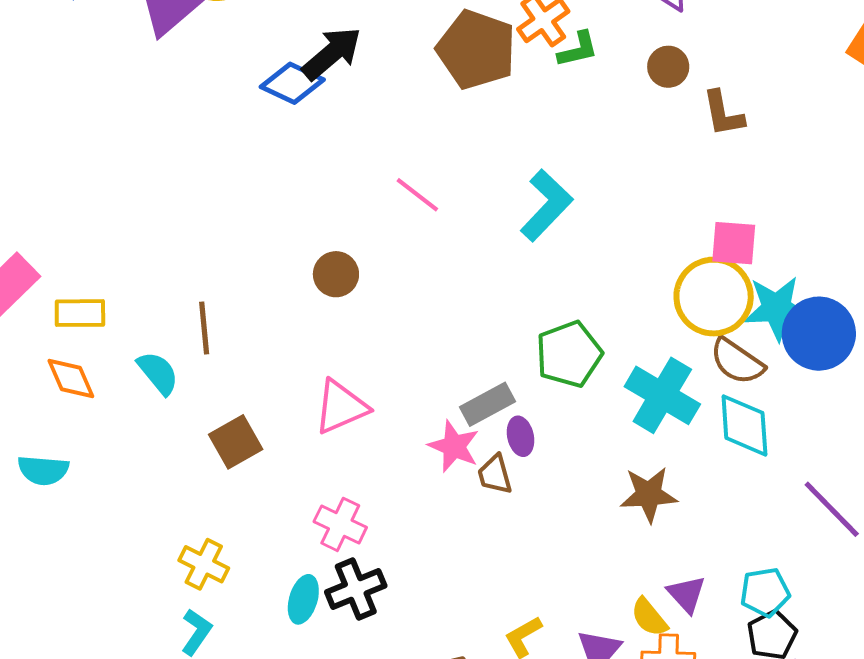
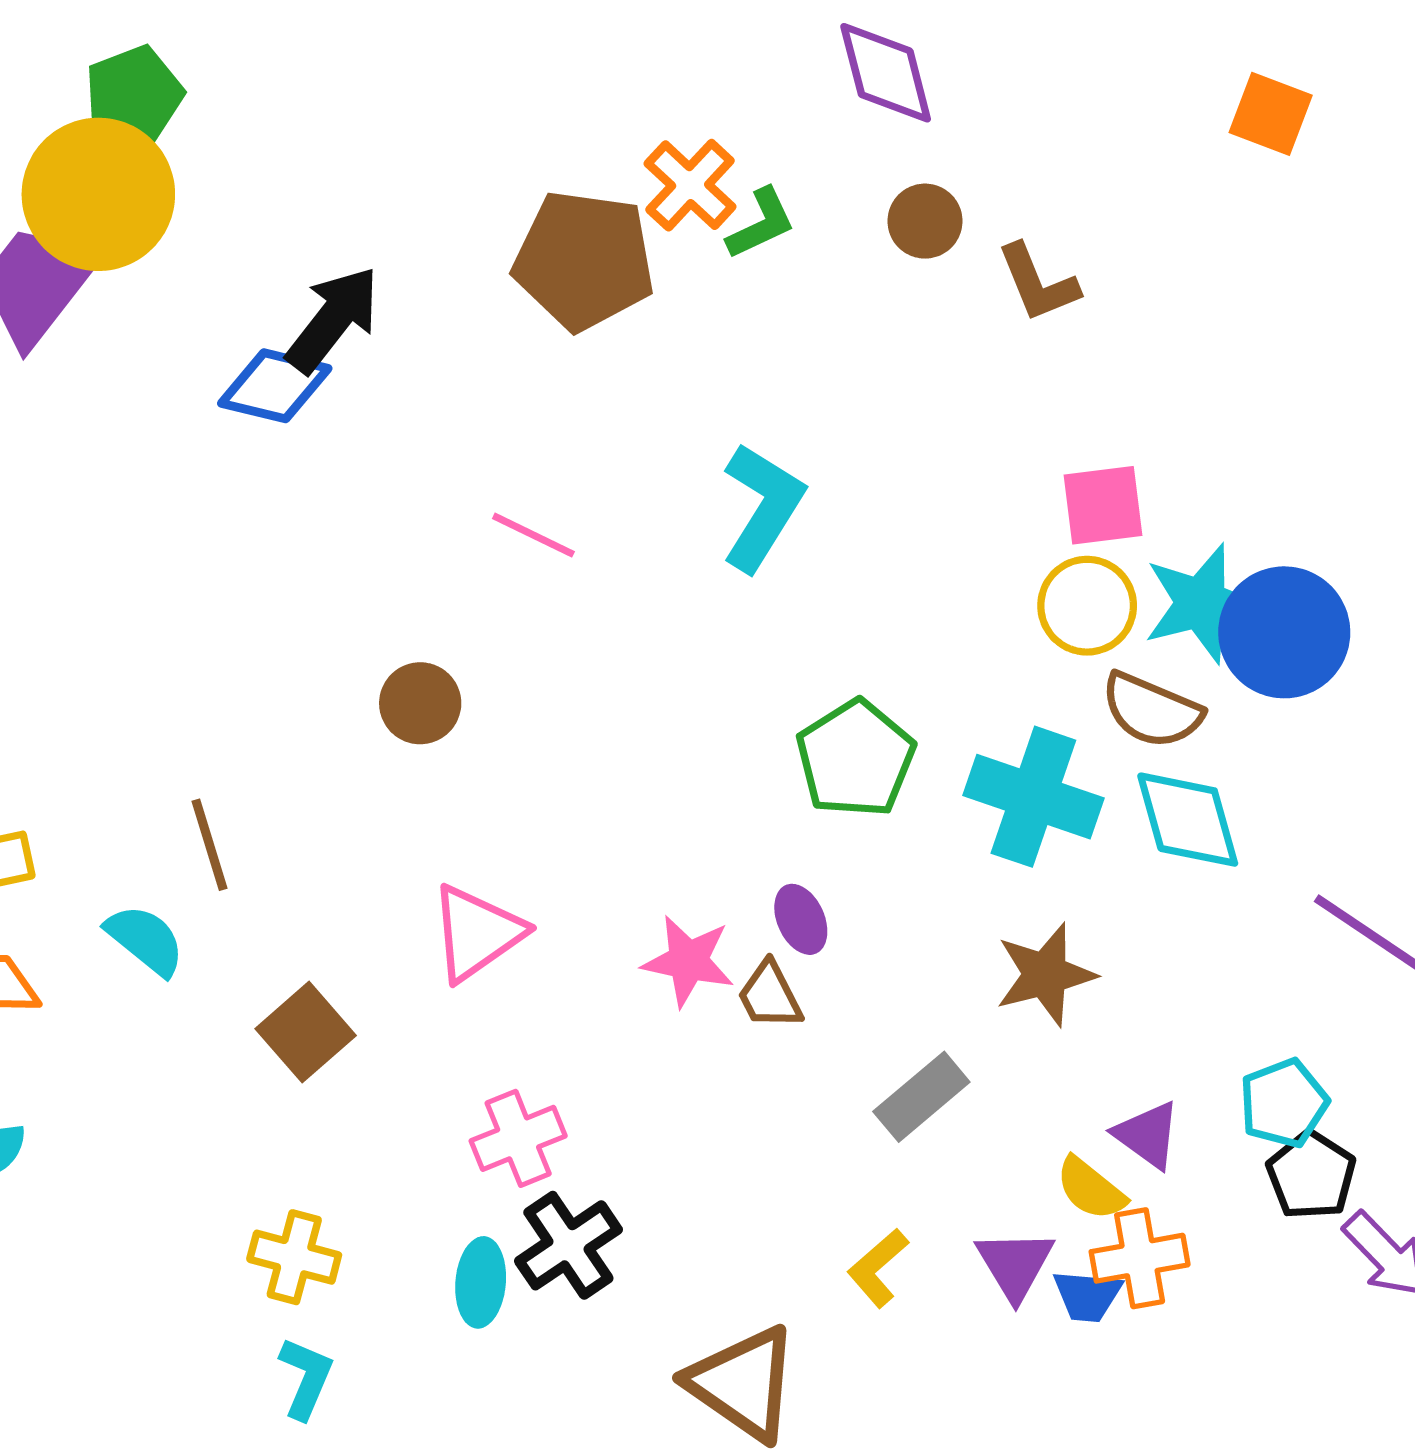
yellow circle: (714, 297) -> (1087, 606), size x0.7
gray rectangle: (487, 404) -> (921, 1097), moved
pink cross: (340, 524) -> (518, 1138), turned -36

